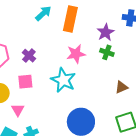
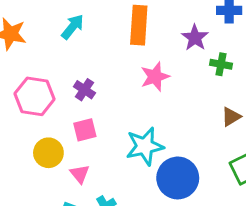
cyan arrow: (43, 13) -> (73, 27), moved
green cross: (107, 52) -> (221, 64), moved
cyan star: (63, 80) -> (145, 146), moved, turned -30

